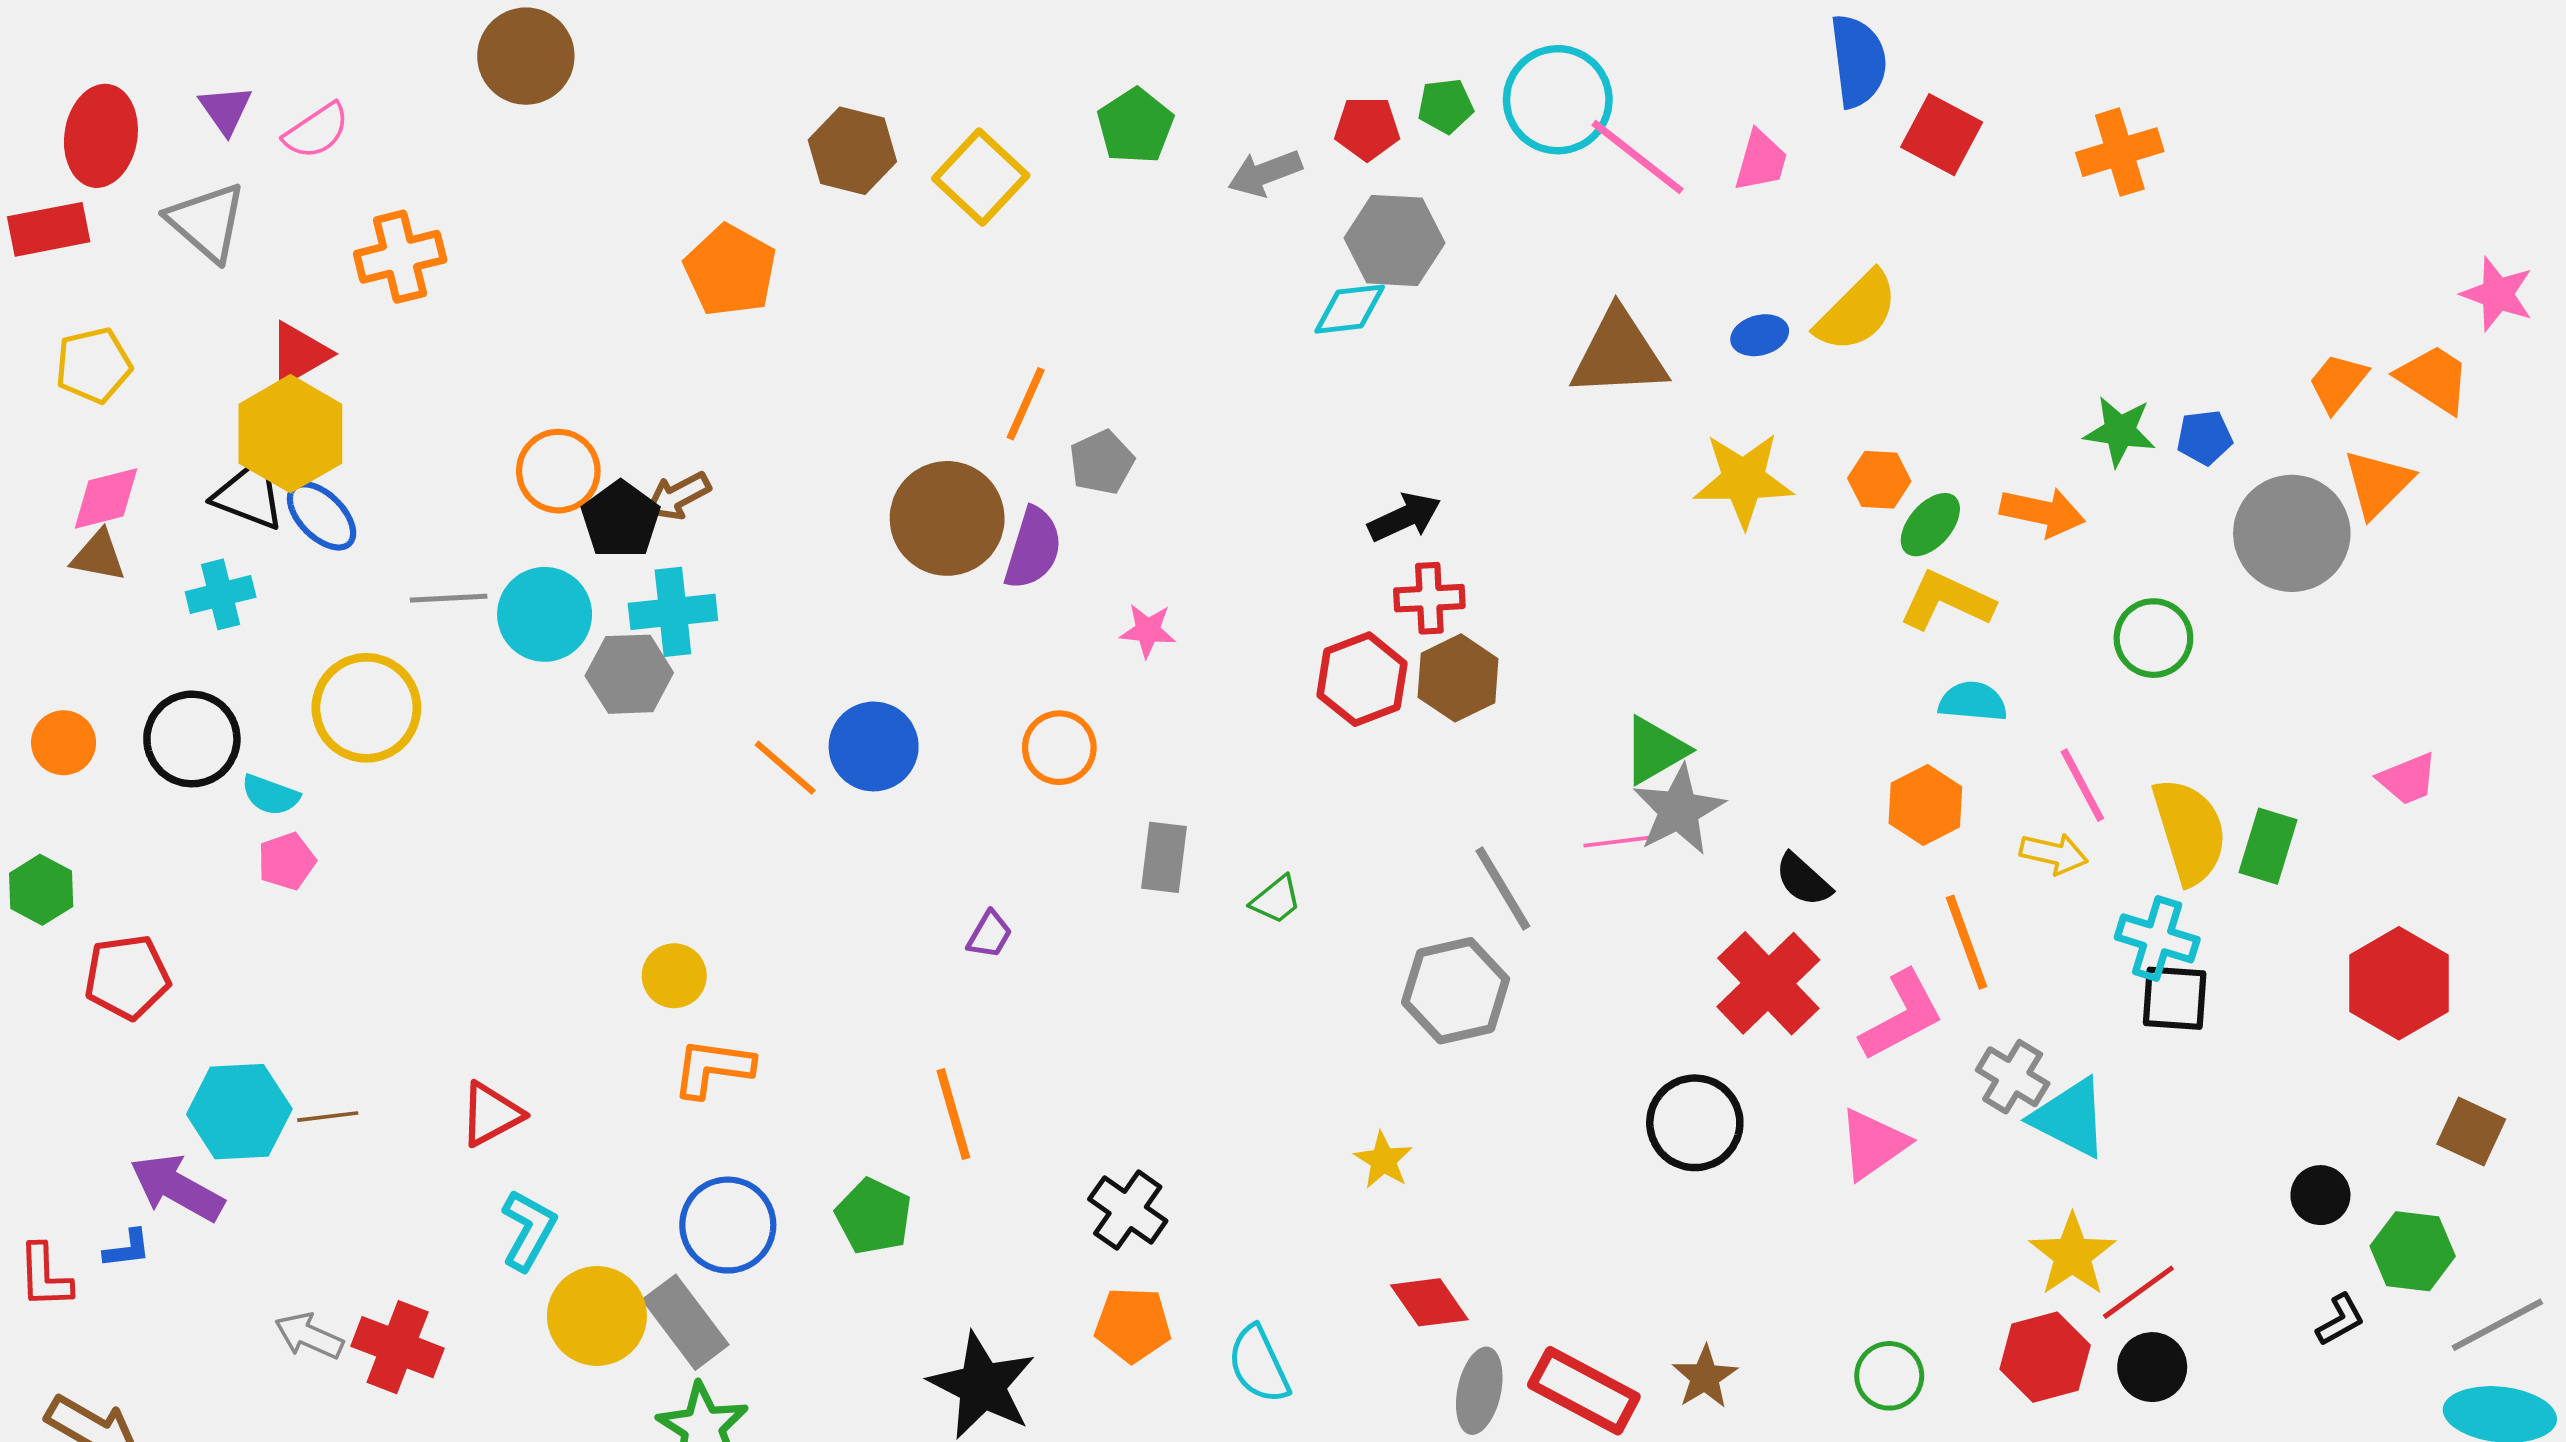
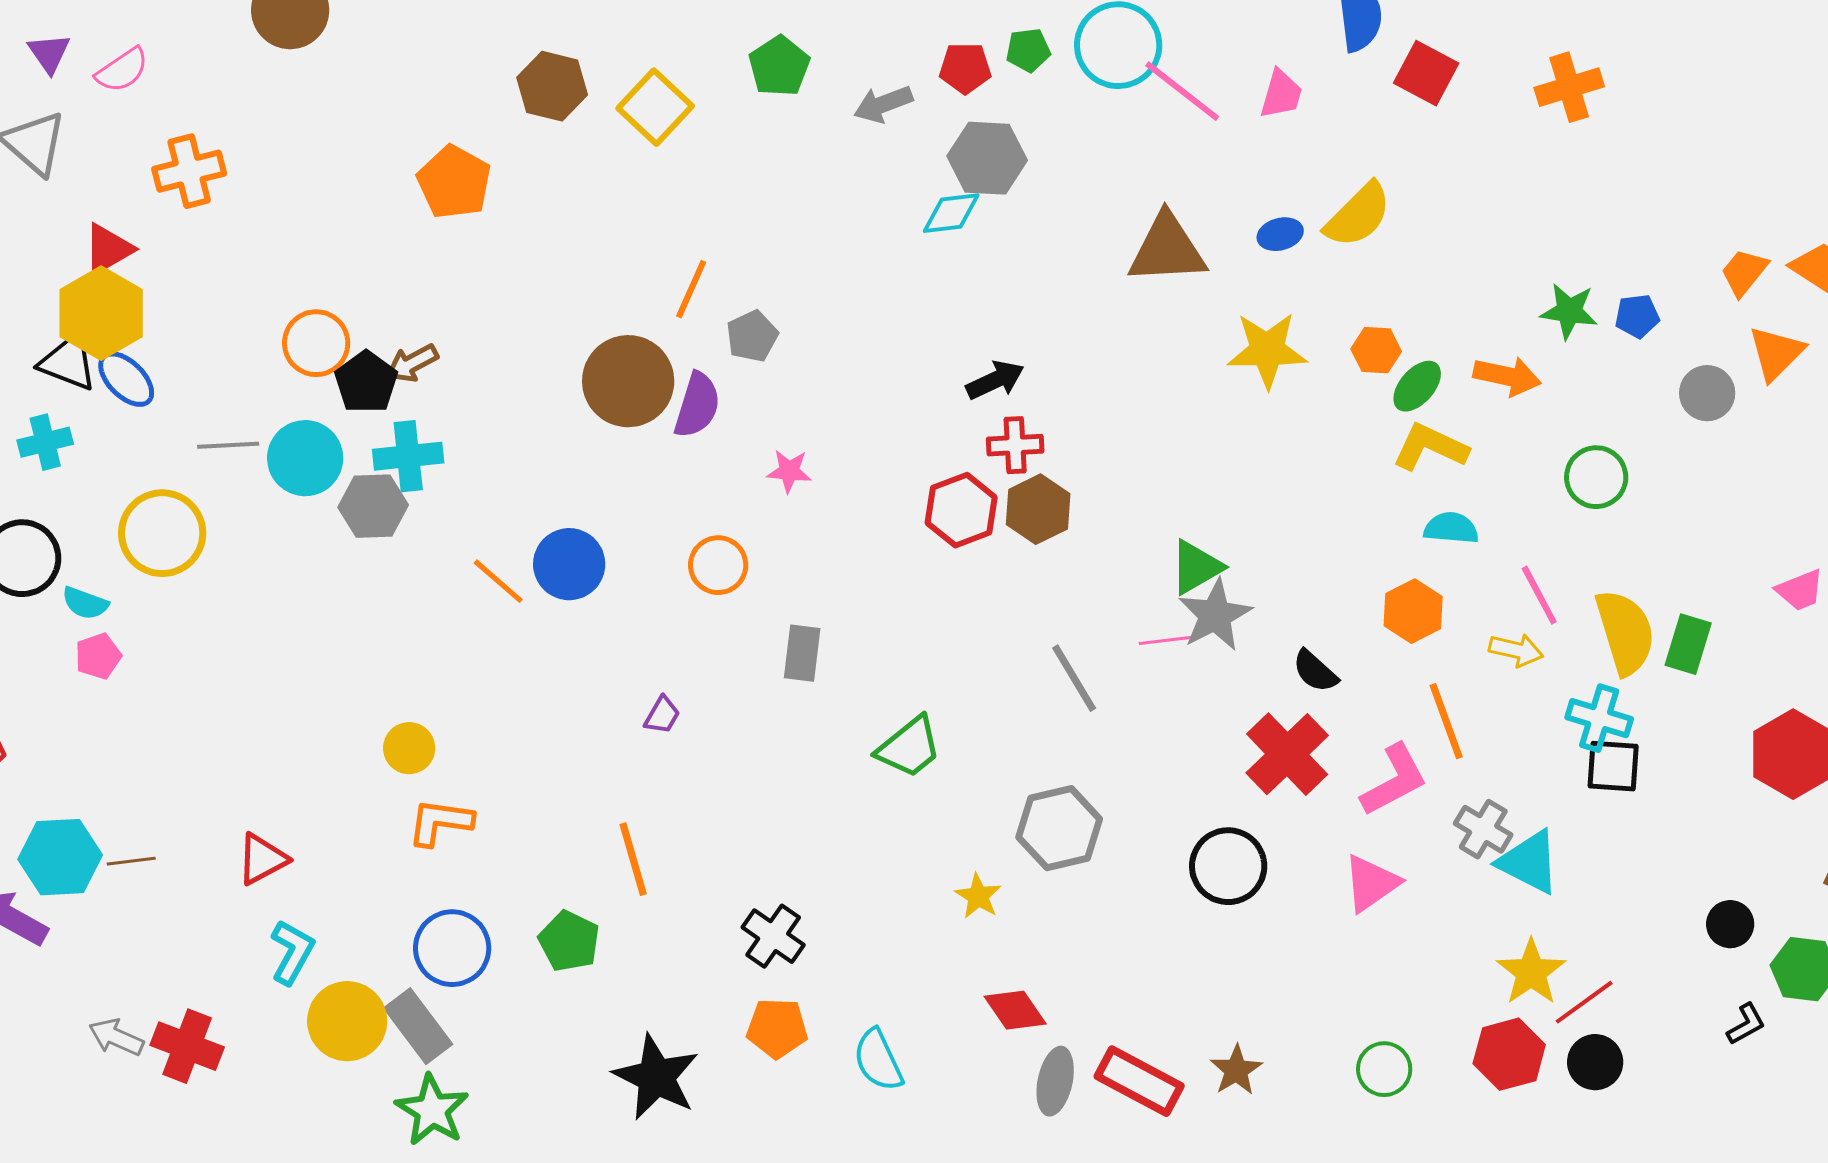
gray circle: (2292, 533) -> (1707, 393), size x0.6
green trapezoid: (1276, 900) -> (909, 747), moved, size x1.6
gray hexagon: (1456, 991) -> (1059, 828), moved

